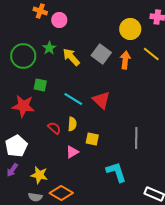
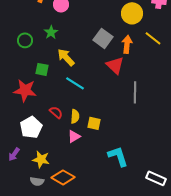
green circle: (23, 56) -> (25, 40), size x0.6
yellow arrow: (71, 57) -> (66, 57), moved
red triangle: (101, 100) -> (115, 65), moved
yellow semicircle: (72, 124) -> (75, 116), moved
gray line: (136, 138) -> (135, 92), moved
white pentagon: (16, 146) -> (31, 127), moved

